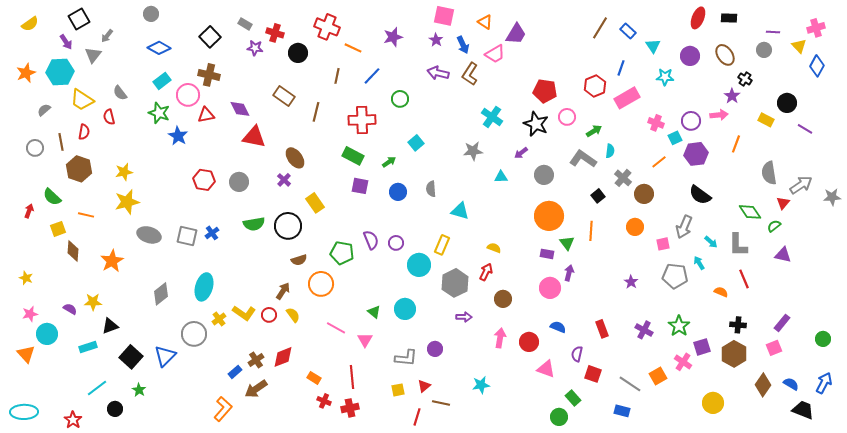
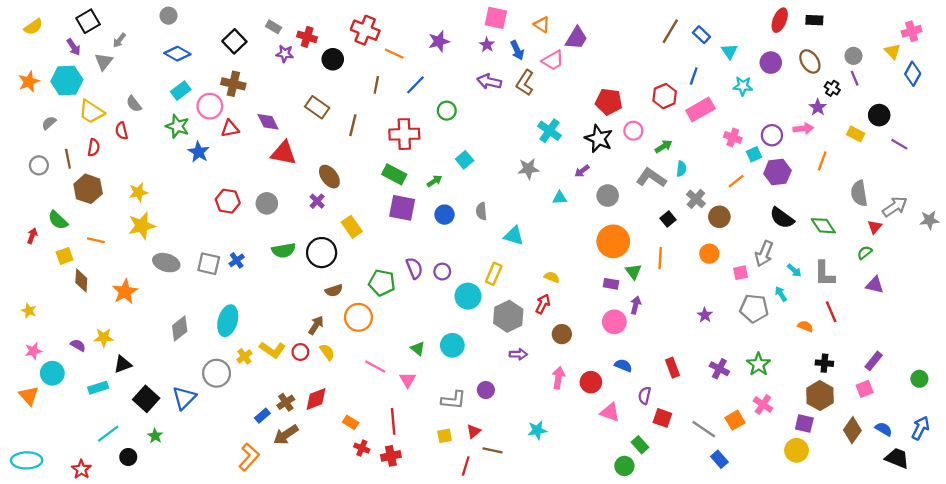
purple line: (773, 32) -> (855, 78), moved, turned 64
purple square: (360, 186) -> (402, 208), size x1.4
green diamond: (750, 212) -> (823, 226), moved
purple square: (702, 347) -> (804, 423), moved, turned 30
blue rectangle: (622, 411) -> (719, 459), moved, turned 35

